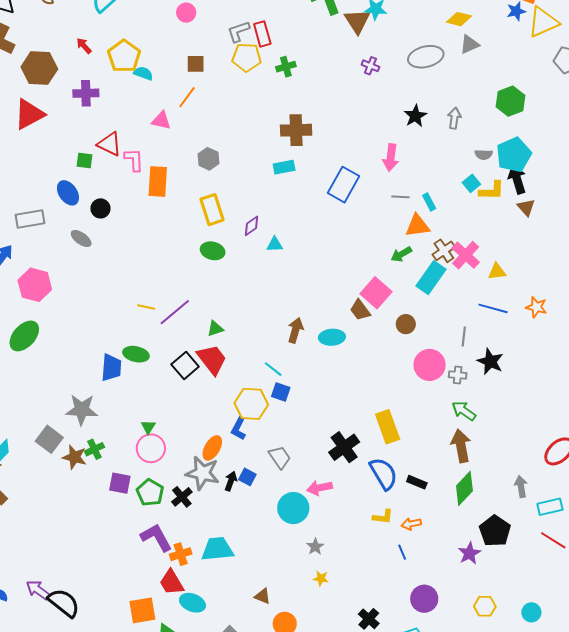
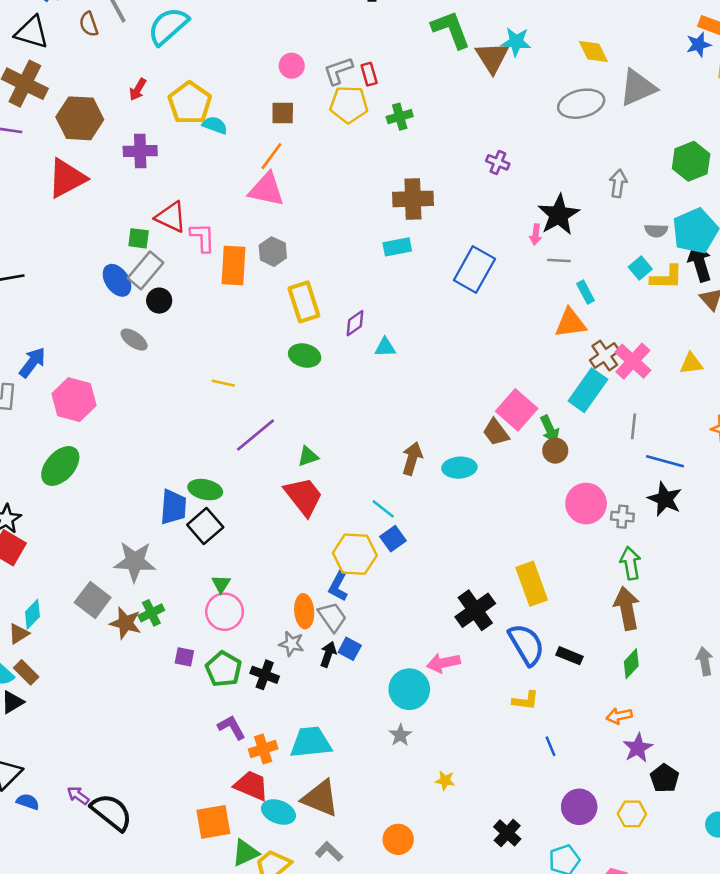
pink circle: (186, 13) -> (292, 66), moved
yellow diamond: (459, 19) -> (593, 51), moved, turned 50
red rectangle: (262, 34) -> (369, 74), size x0.7
gray triangle: (469, 44) -> (638, 88), size x1.5
red arrow: (84, 46) -> (138, 89), turned -108
purple cross: (370, 66) -> (498, 162), moved
black star: (415, 116) -> (559, 215), moved, size x1.4
pink triangle: (161, 121) -> (266, 190), moved, size x1.4
pink arrow: (391, 158) -> (536, 234), size x0.6
gray hexagon: (208, 159) -> (273, 252), moved
gray line: (401, 197) -> (559, 260), moved
gray rectangle: (30, 219) -> (145, 270), moved, turned -40
green arrow: (401, 254) -> (550, 429), moved, turned -85
yellow triangle: (497, 272) -> (691, 364), moved
yellow line: (146, 307) -> (223, 383), moved
blue line: (493, 308) -> (665, 461), moved
gray line: (464, 336) -> (634, 426), moved
black square: (185, 366) -> (205, 526), moved
blue square: (281, 392) -> (393, 539), turned 36
green arrow: (464, 411) -> (630, 563), turned 45
orange ellipse: (212, 448) -> (304, 611), turned -35
gray trapezoid: (280, 457) -> (332, 617), moved
gray star: (203, 473) -> (292, 644), size x0.6
purple square: (120, 483) -> (184, 657), size x0.7
green diamond: (464, 488) -> (631, 664), size x0.7
black cross: (182, 497) -> (265, 675), turned -30
orange arrow: (411, 524) -> (619, 716), moved
black pentagon: (495, 531) -> (664, 778), moved, size x0.7
purple L-shape: (156, 537) -> (232, 727), size x0.7
gray star: (315, 547) -> (400, 735), moved
red trapezoid: (172, 582) -> (251, 786), turned 144
purple arrow: (38, 590) -> (78, 795), size x0.7
brown triangle: (263, 596) -> (320, 798), moved, size x1.8
yellow hexagon: (485, 606) -> (632, 814), moved

